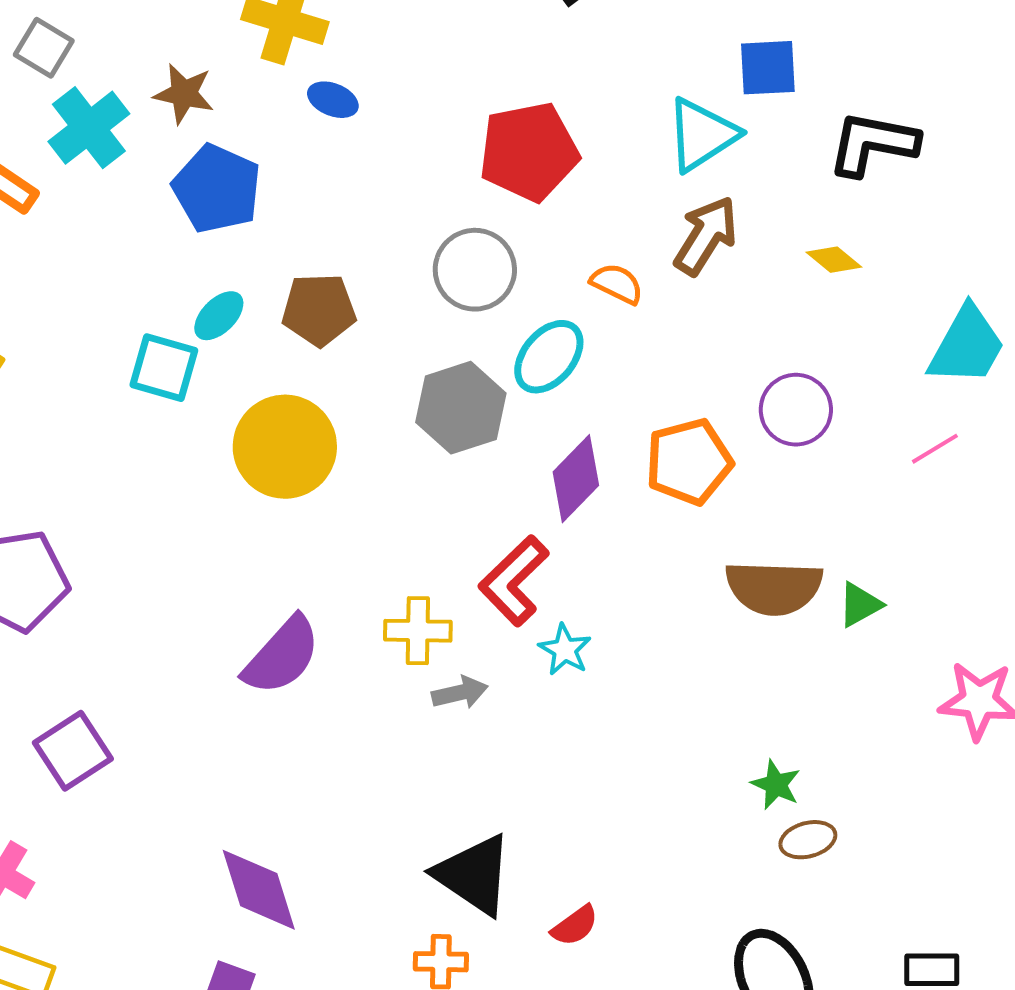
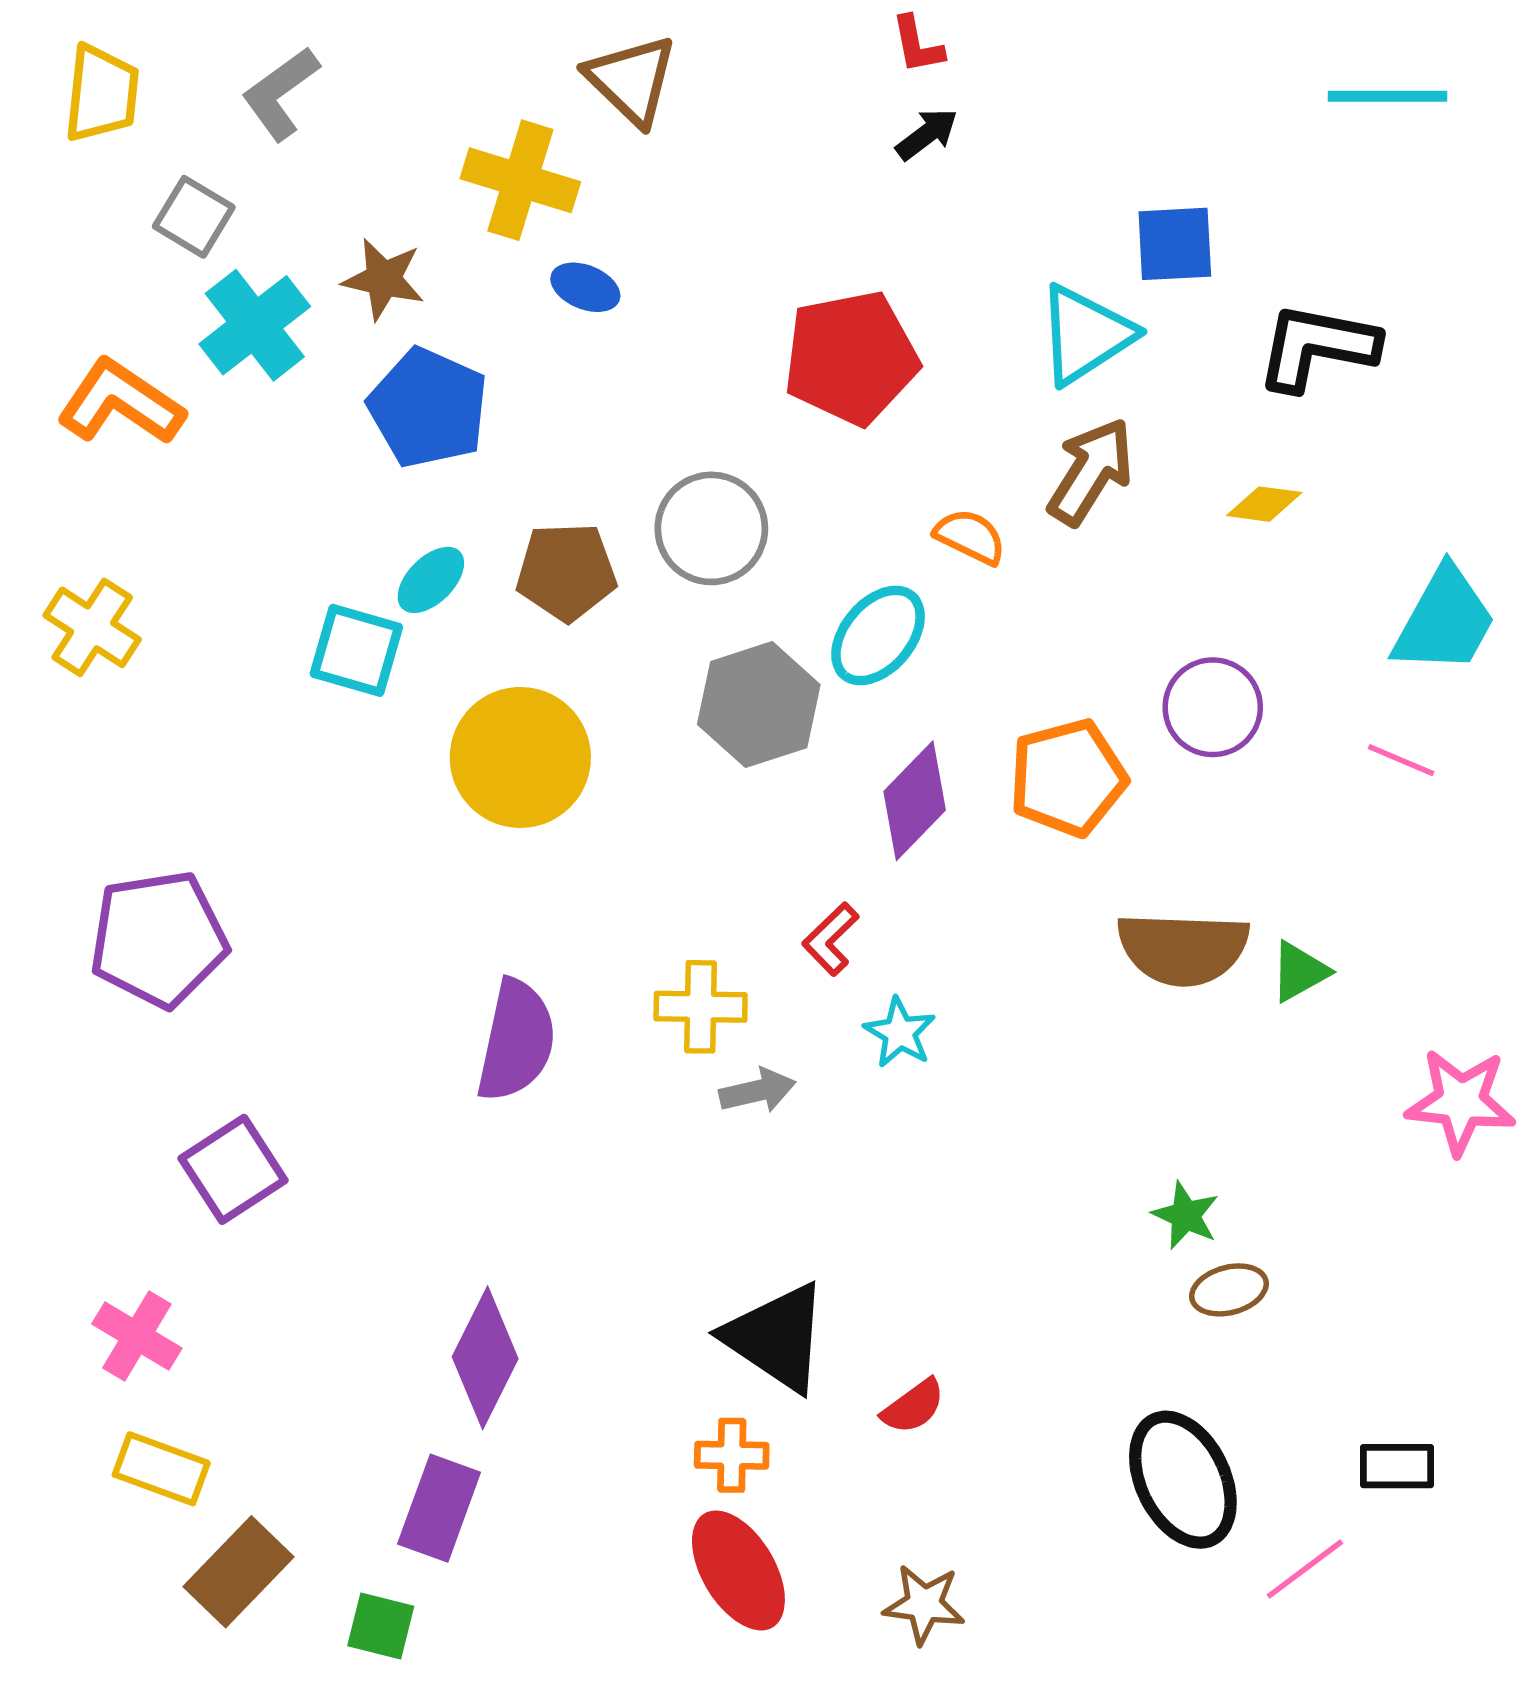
yellow diamond: (834, 260) -> (1264, 504), turned -32
gray circle: (475, 270) -> (711, 528), moved
pink line: (935, 449) -> (1401, 760), turned 54
red L-shape: (514, 581) -> (831, 939), size x0.6
purple semicircle: (282, 656) -> (516, 1041), turned -30
purple diamond: (259, 890) -> (485, 1358), turned 44

